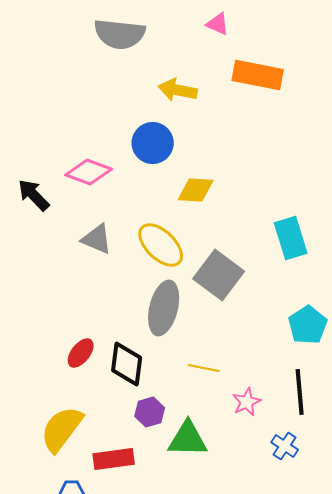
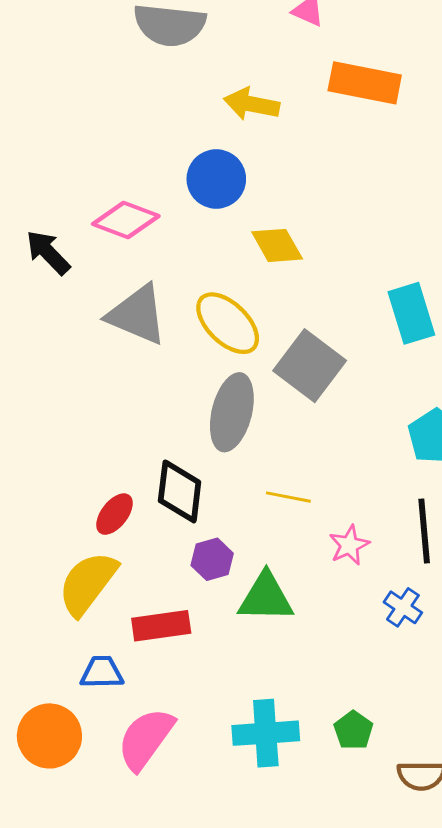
yellow diamond: (196, 190) -> (277, 245), turned 57
gray triangle: (97, 239) -> (137, 315), size x1.4
red ellipse: (81, 353) -> (115, 514), moved

